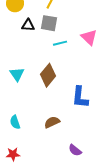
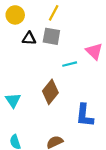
cyan line: (60, 43) -> (70, 64), moved
cyan triangle: (17, 74) -> (13, 100), moved

